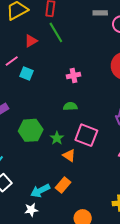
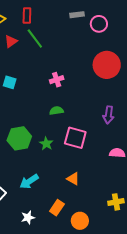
red triangle: (31, 41) -> (11, 41), moved
orange triangle: (69, 155) -> (73, 179), moved
orange rectangle: (63, 185) -> (57, 208), moved
cyan arrow: (40, 191) -> (29, 181), moved

